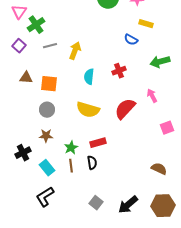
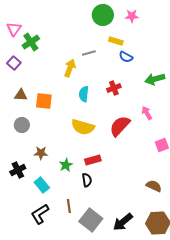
yellow rectangle: (146, 24) -> (116, 41), moved
gray line: (50, 46) -> (89, 53), moved
gray circle: (47, 110) -> (22, 125), moved
brown line: (71, 166) -> (69, 206), moved
gray square: (96, 203) -> (91, 220), size x1.6

